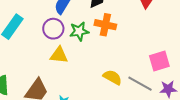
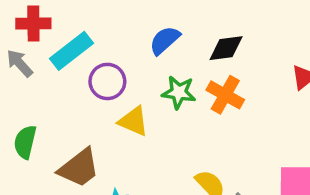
purple circle: (53, 29) -> (107, 81), moved

